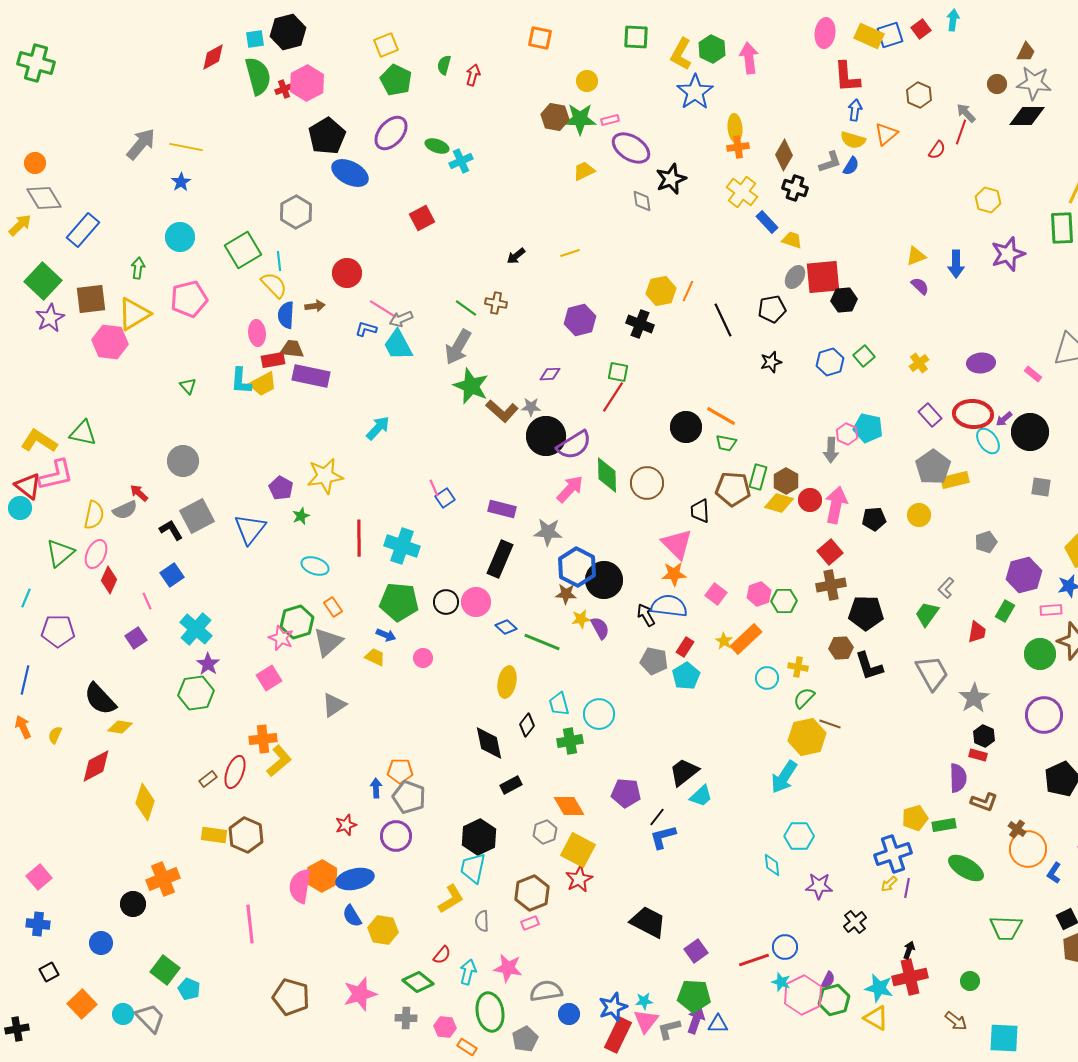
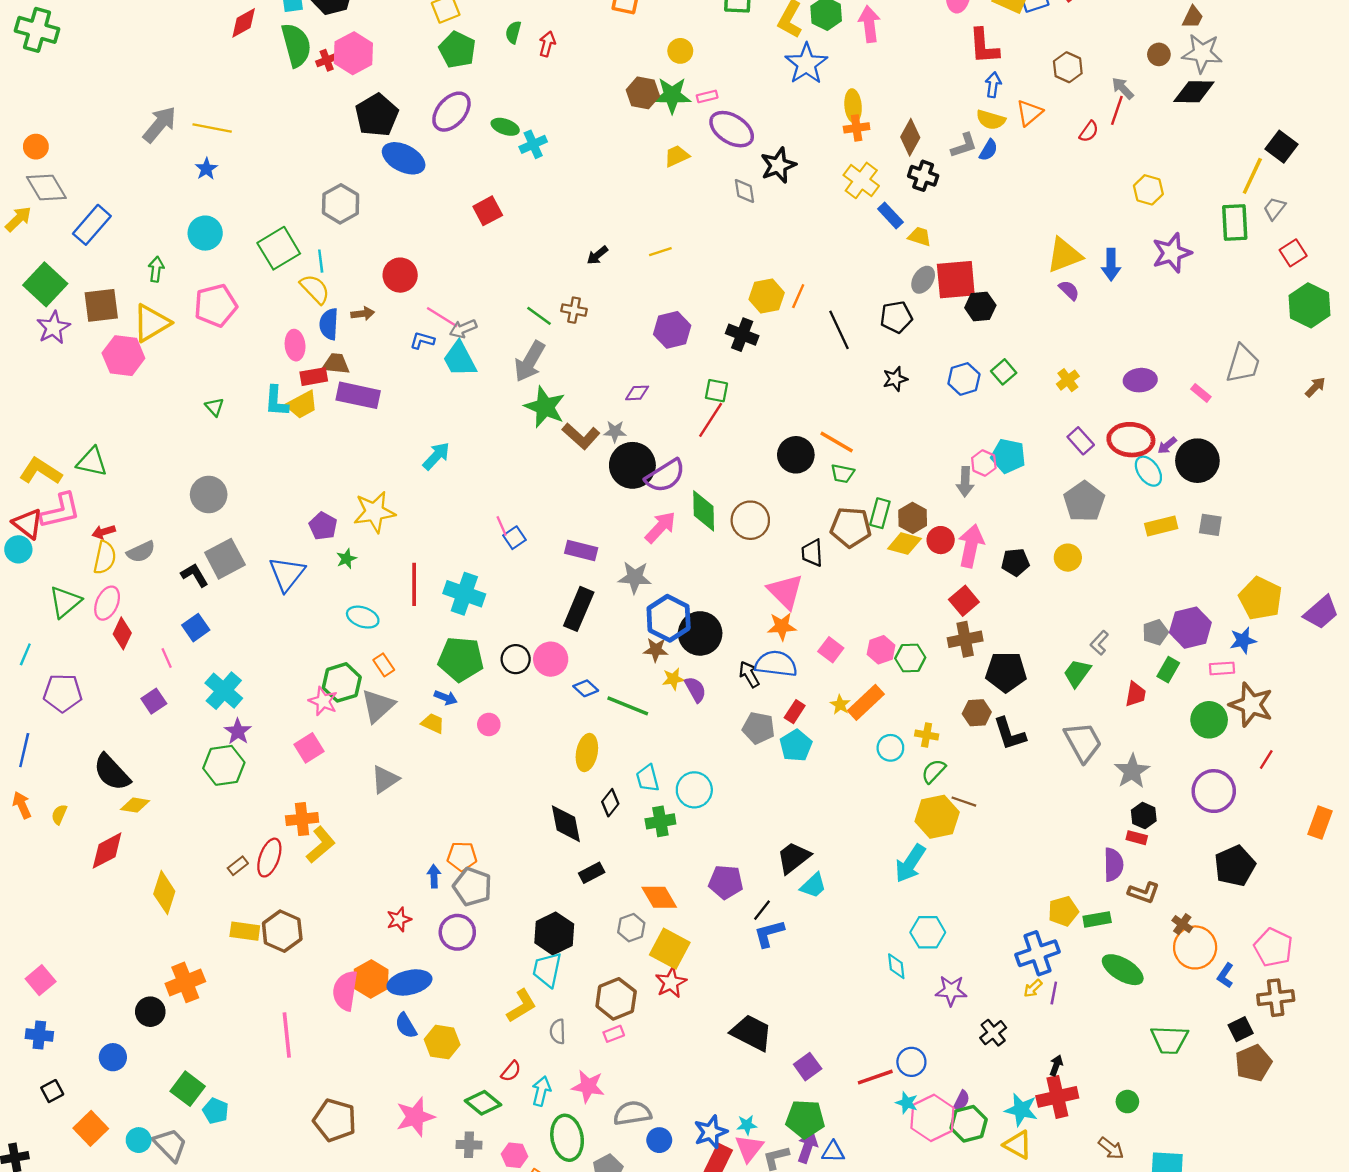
yellow triangle: (916, 256) -> (1064, 255), size x1.6
yellow rectangle: (955, 480) -> (1161, 526), moved
red arrow: (139, 493) -> (104, 532), moved, turned -60
gray pentagon: (986, 542) -> (1155, 632), moved

